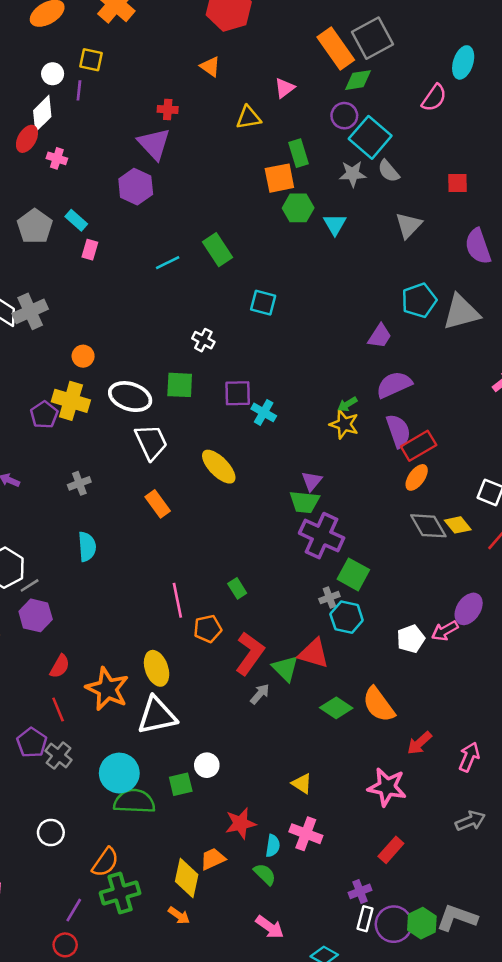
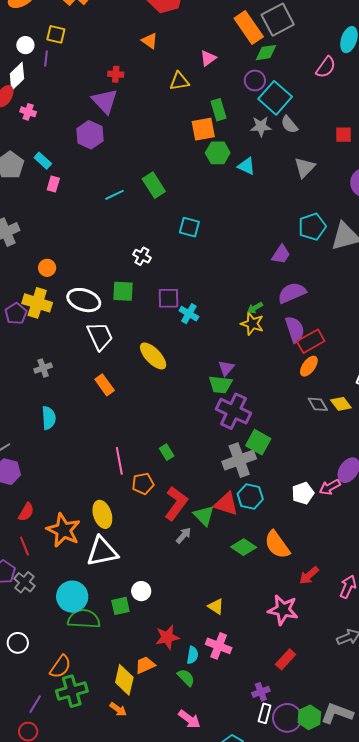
cyan triangle: (335, 224) -> (246, 166), turned -36
gray diamond: (428, 526) -> (318, 404), size x0.7
gray cross: (329, 598) -> (239, 460), size x2.0
cyan hexagon: (347, 617) -> (250, 496), moved

